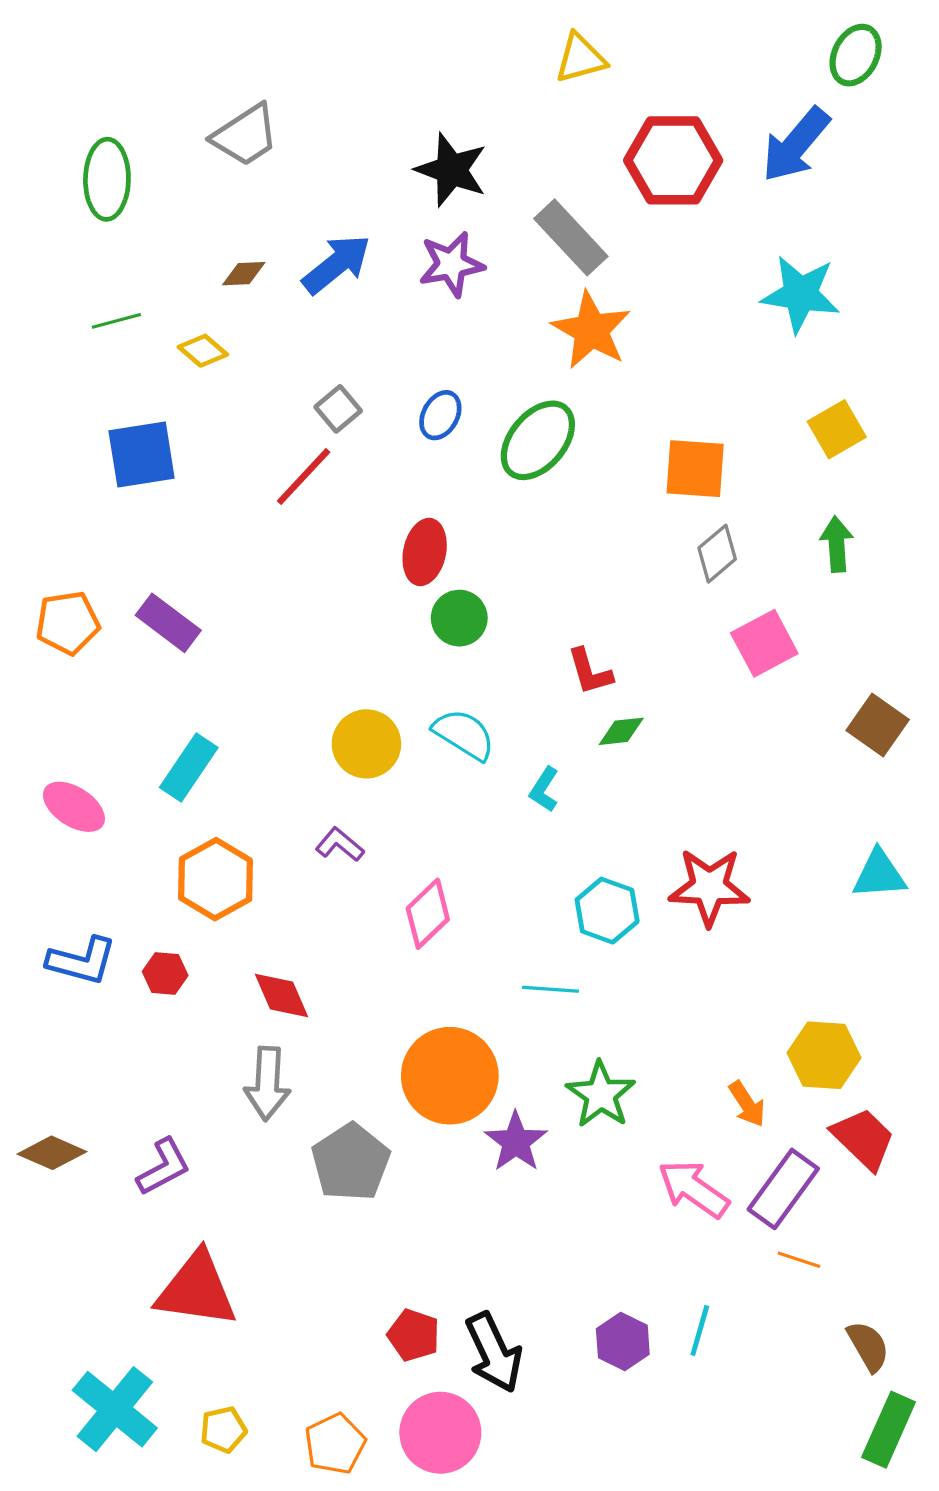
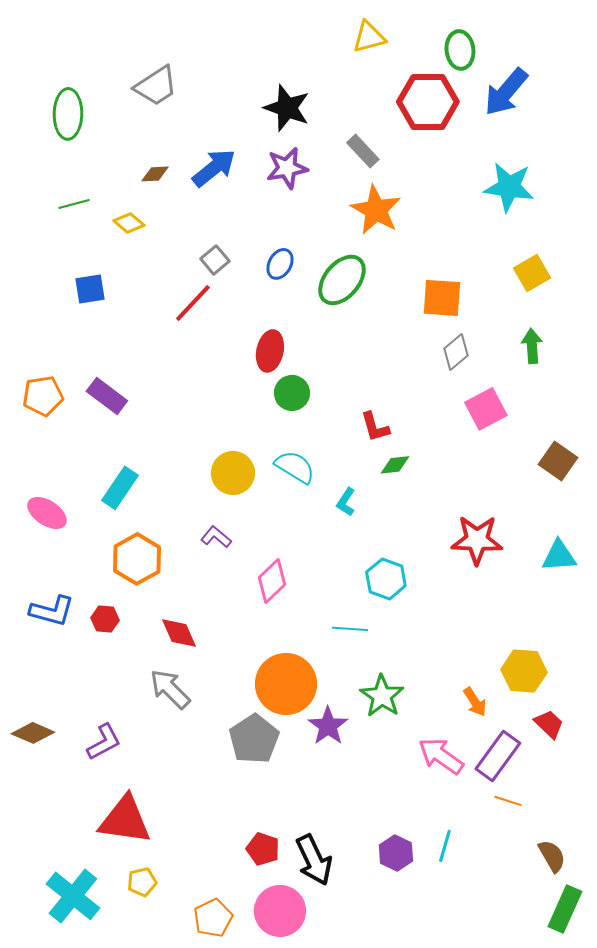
green ellipse: (856, 55) -> (460, 50), moved, turned -33
gray rectangle: (571, 237) -> (363, 151), size x0.7
blue square: (142, 455) -> (90, 289), size x0.7
red star: (709, 887) -> (477, 540), moved
gray arrow: (267, 1084) -> (170, 689), turned 132
red trapezoid: (863, 1139) -> (549, 724), size x0.7
gray pentagon: (351, 1162) -> (254, 739), moved
yellow pentagon: (223, 1430) -> (142, 882), moved

